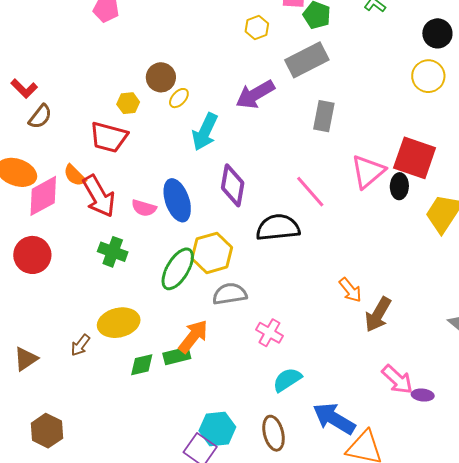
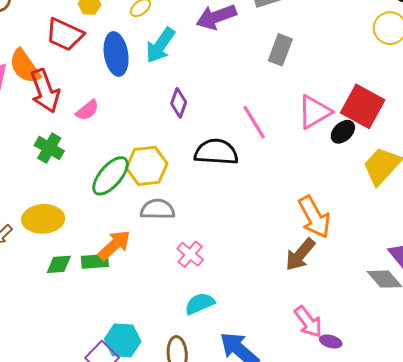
orange semicircle: (75, 175) -> (25, 66), size x1.5
purple diamond: (233, 185) -> (179, 103), size x0.7
black ellipse: (399, 186) -> (343, 132), turned 35
blue ellipse: (177, 200) -> (116, 54), moved
pink semicircle: (144, 208) -> (87, 110), turned -65
orange arrow: (350, 290) -> (314, 217), moved, size x1.6

